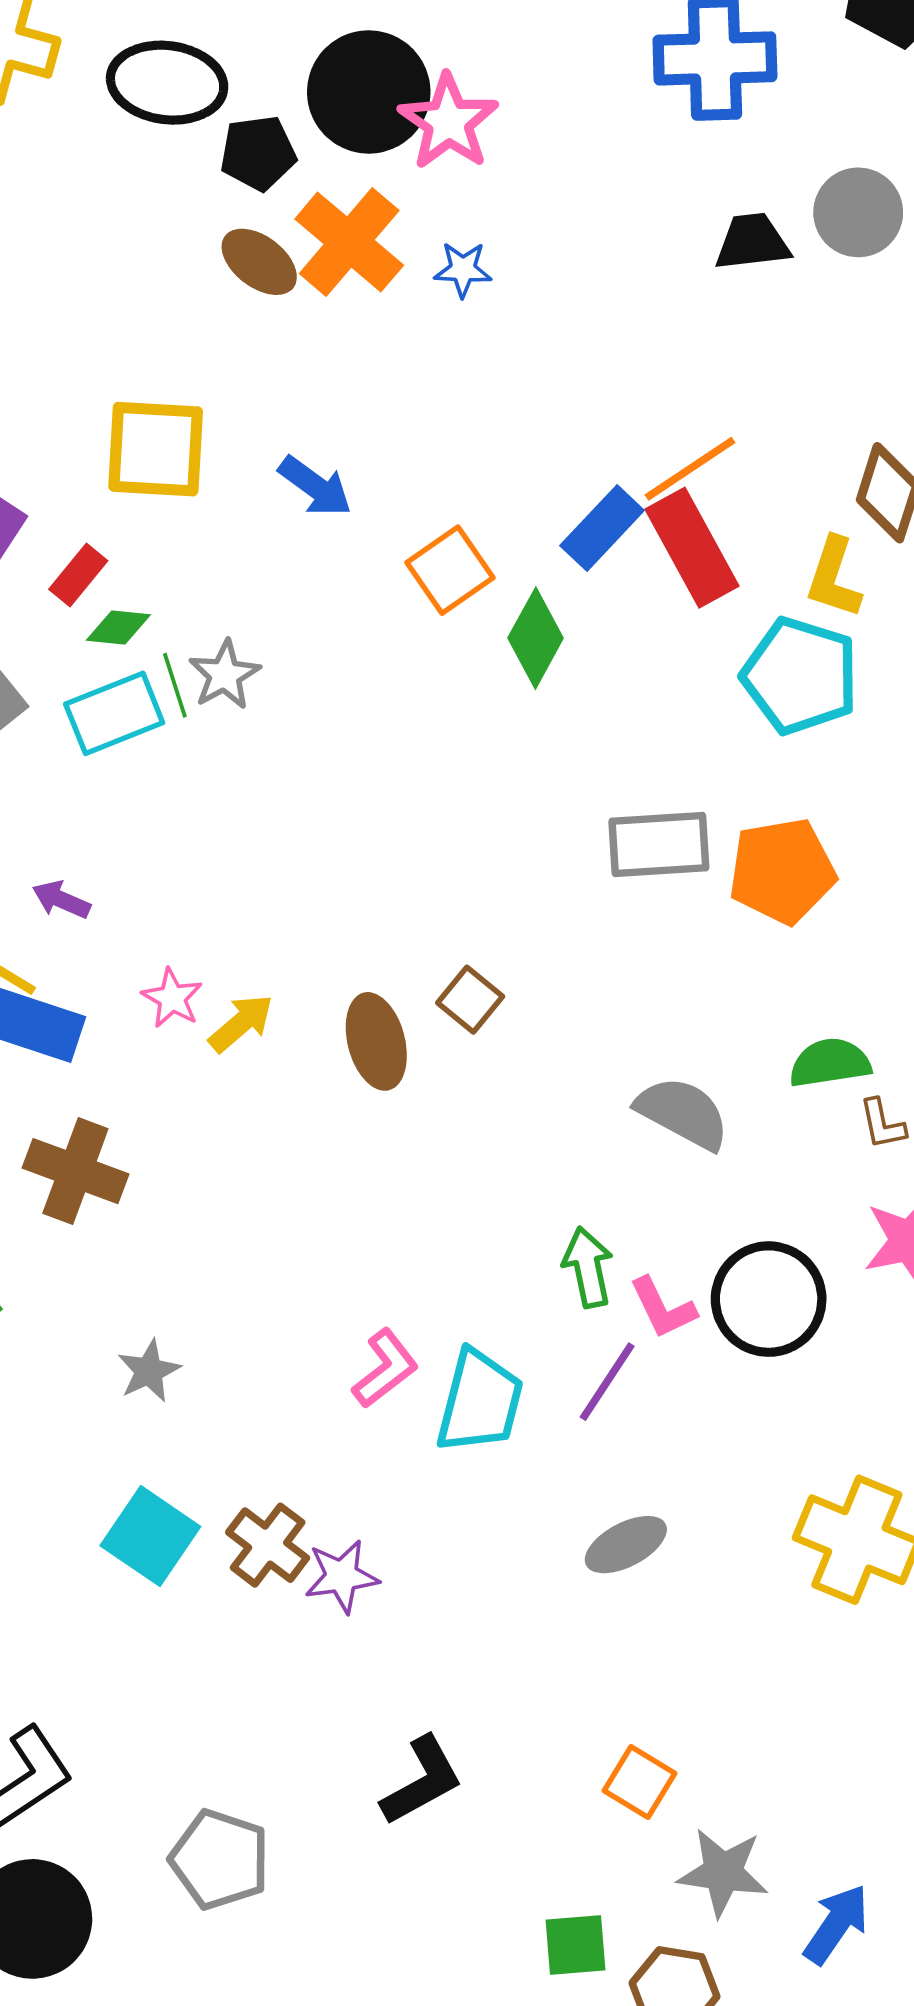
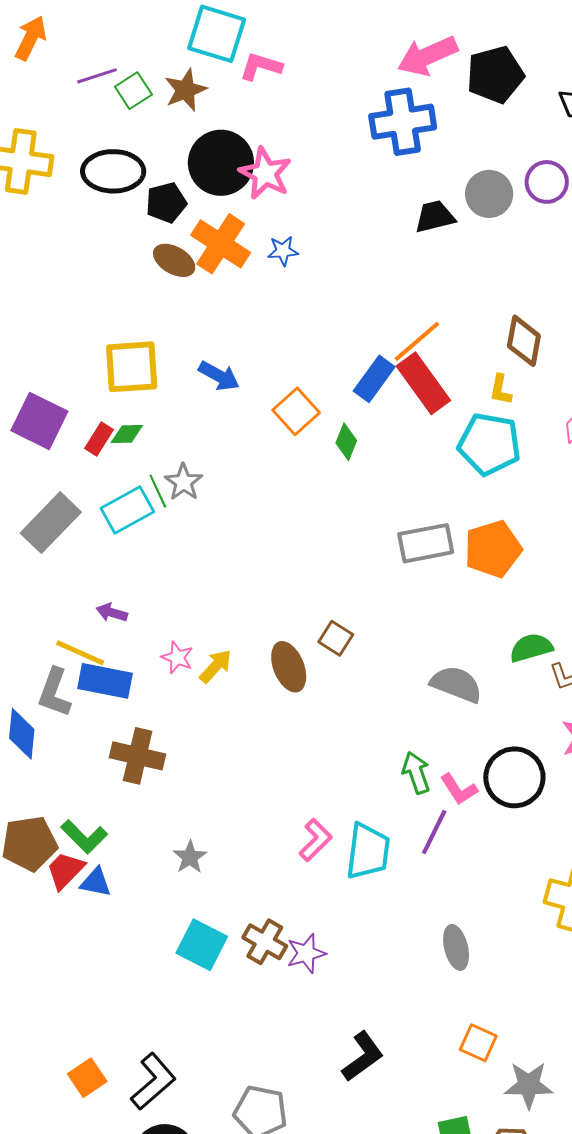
yellow L-shape: (834, 578) -> (501, 390), size x0.7
green diamond: (118, 628) -> (127, 434), moved
green diamond: (536, 638) -> (346, 442), size x0.7
gray ellipse: (626, 1545) -> (456, 947), moved, turned -69

